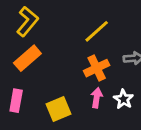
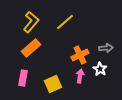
yellow line: (97, 31) -> (65, 22), moved
white star: (123, 99) -> (100, 69), moved

